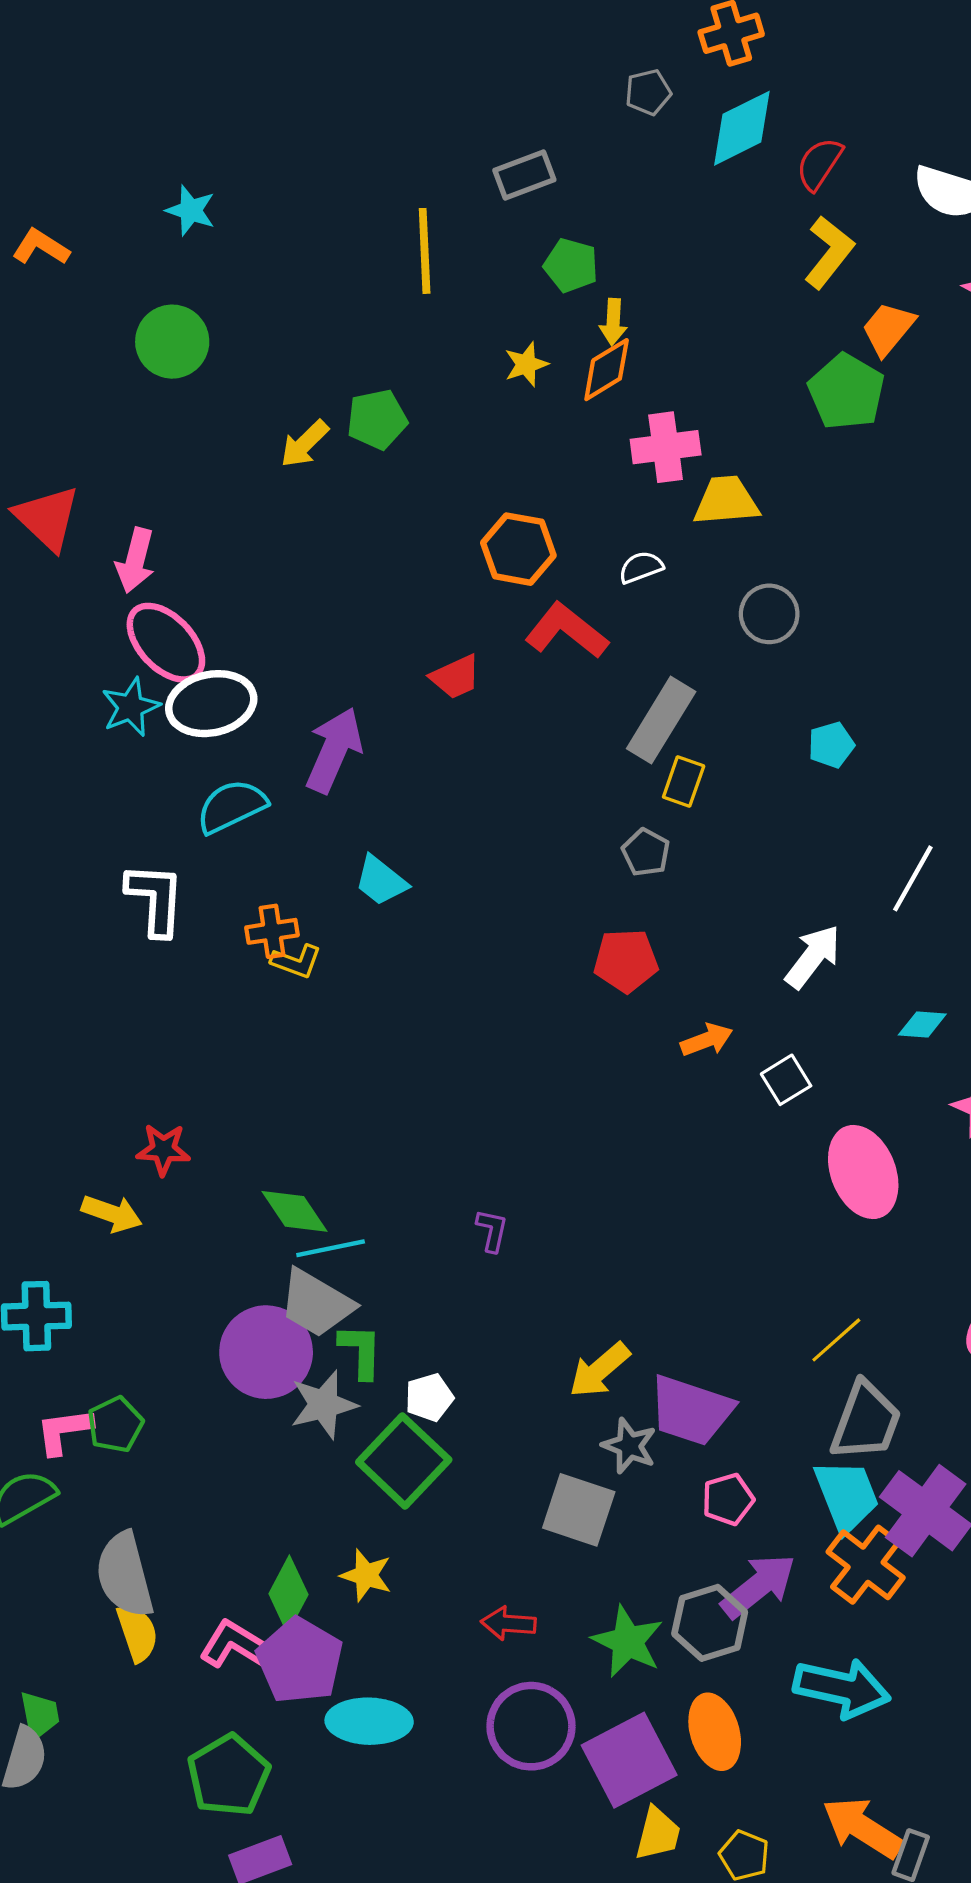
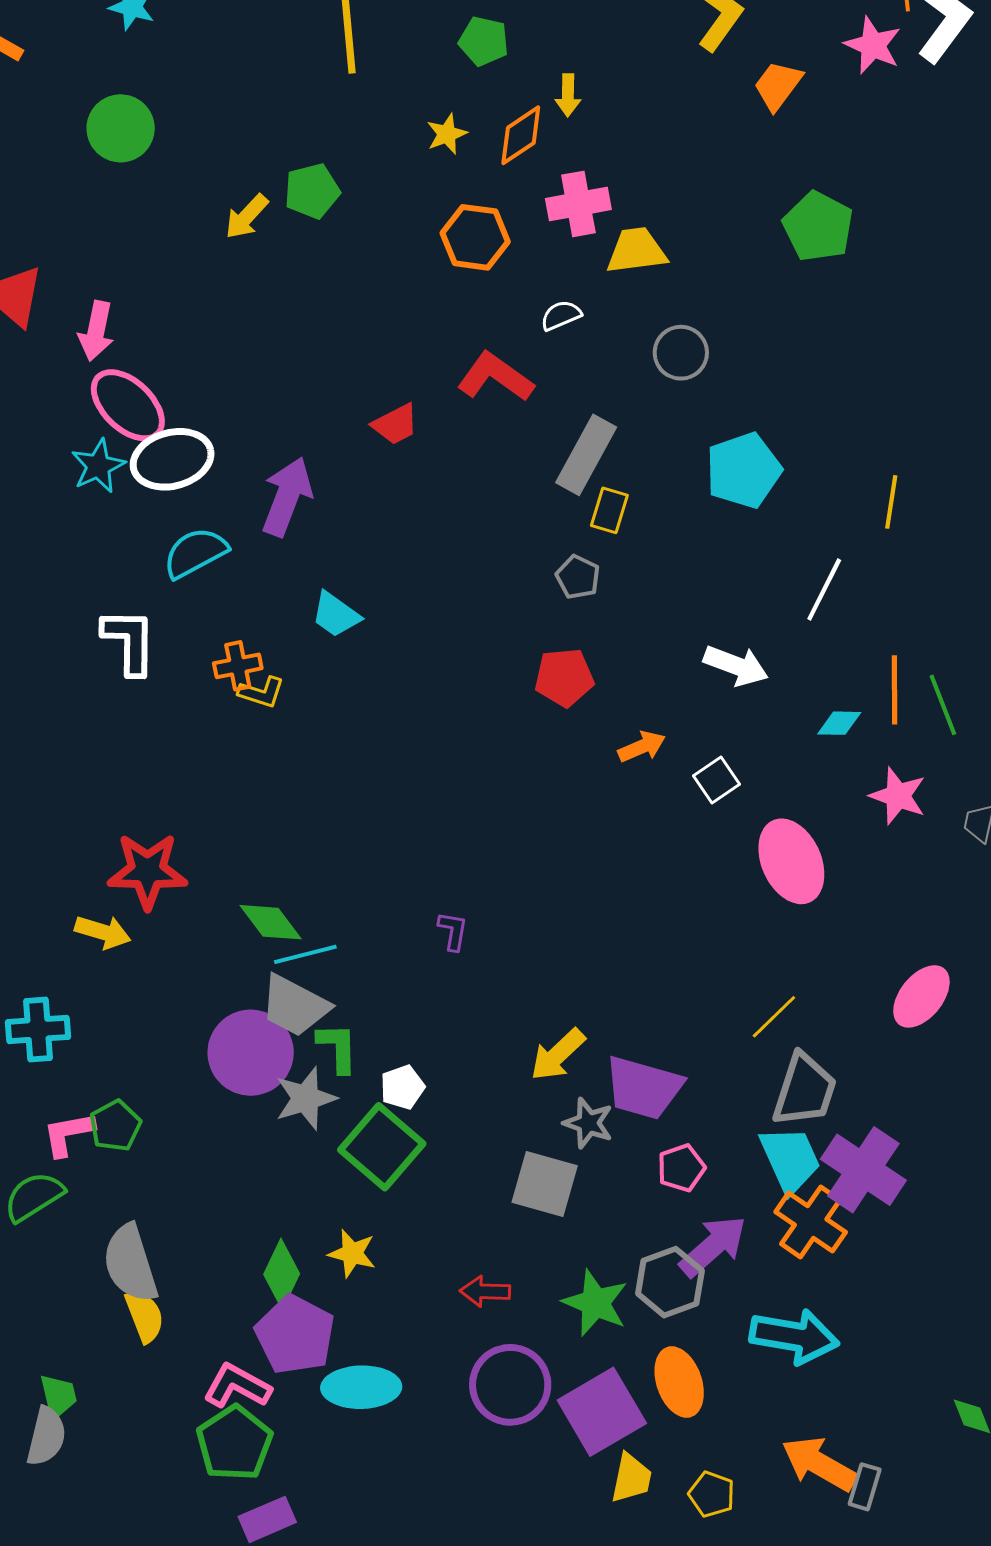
yellow arrow: (613, 322) -> (568, 95), moved
green pentagon: (846, 392) -> (818, 227), moved
orange hexagon: (518, 549) -> (475, 237), moved
cyan pentagon: (831, 745) -> (743, 470), size x1.8
white arrow: (813, 957) -> (736, 666), turned 76
red star: (163, 1149) -> (147, 871), size x1.6
pink L-shape: (236, 1645) -> (237, 1386), moved

